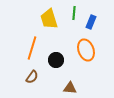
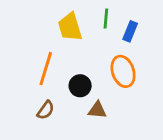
brown triangle: (70, 88) -> (97, 110), moved

